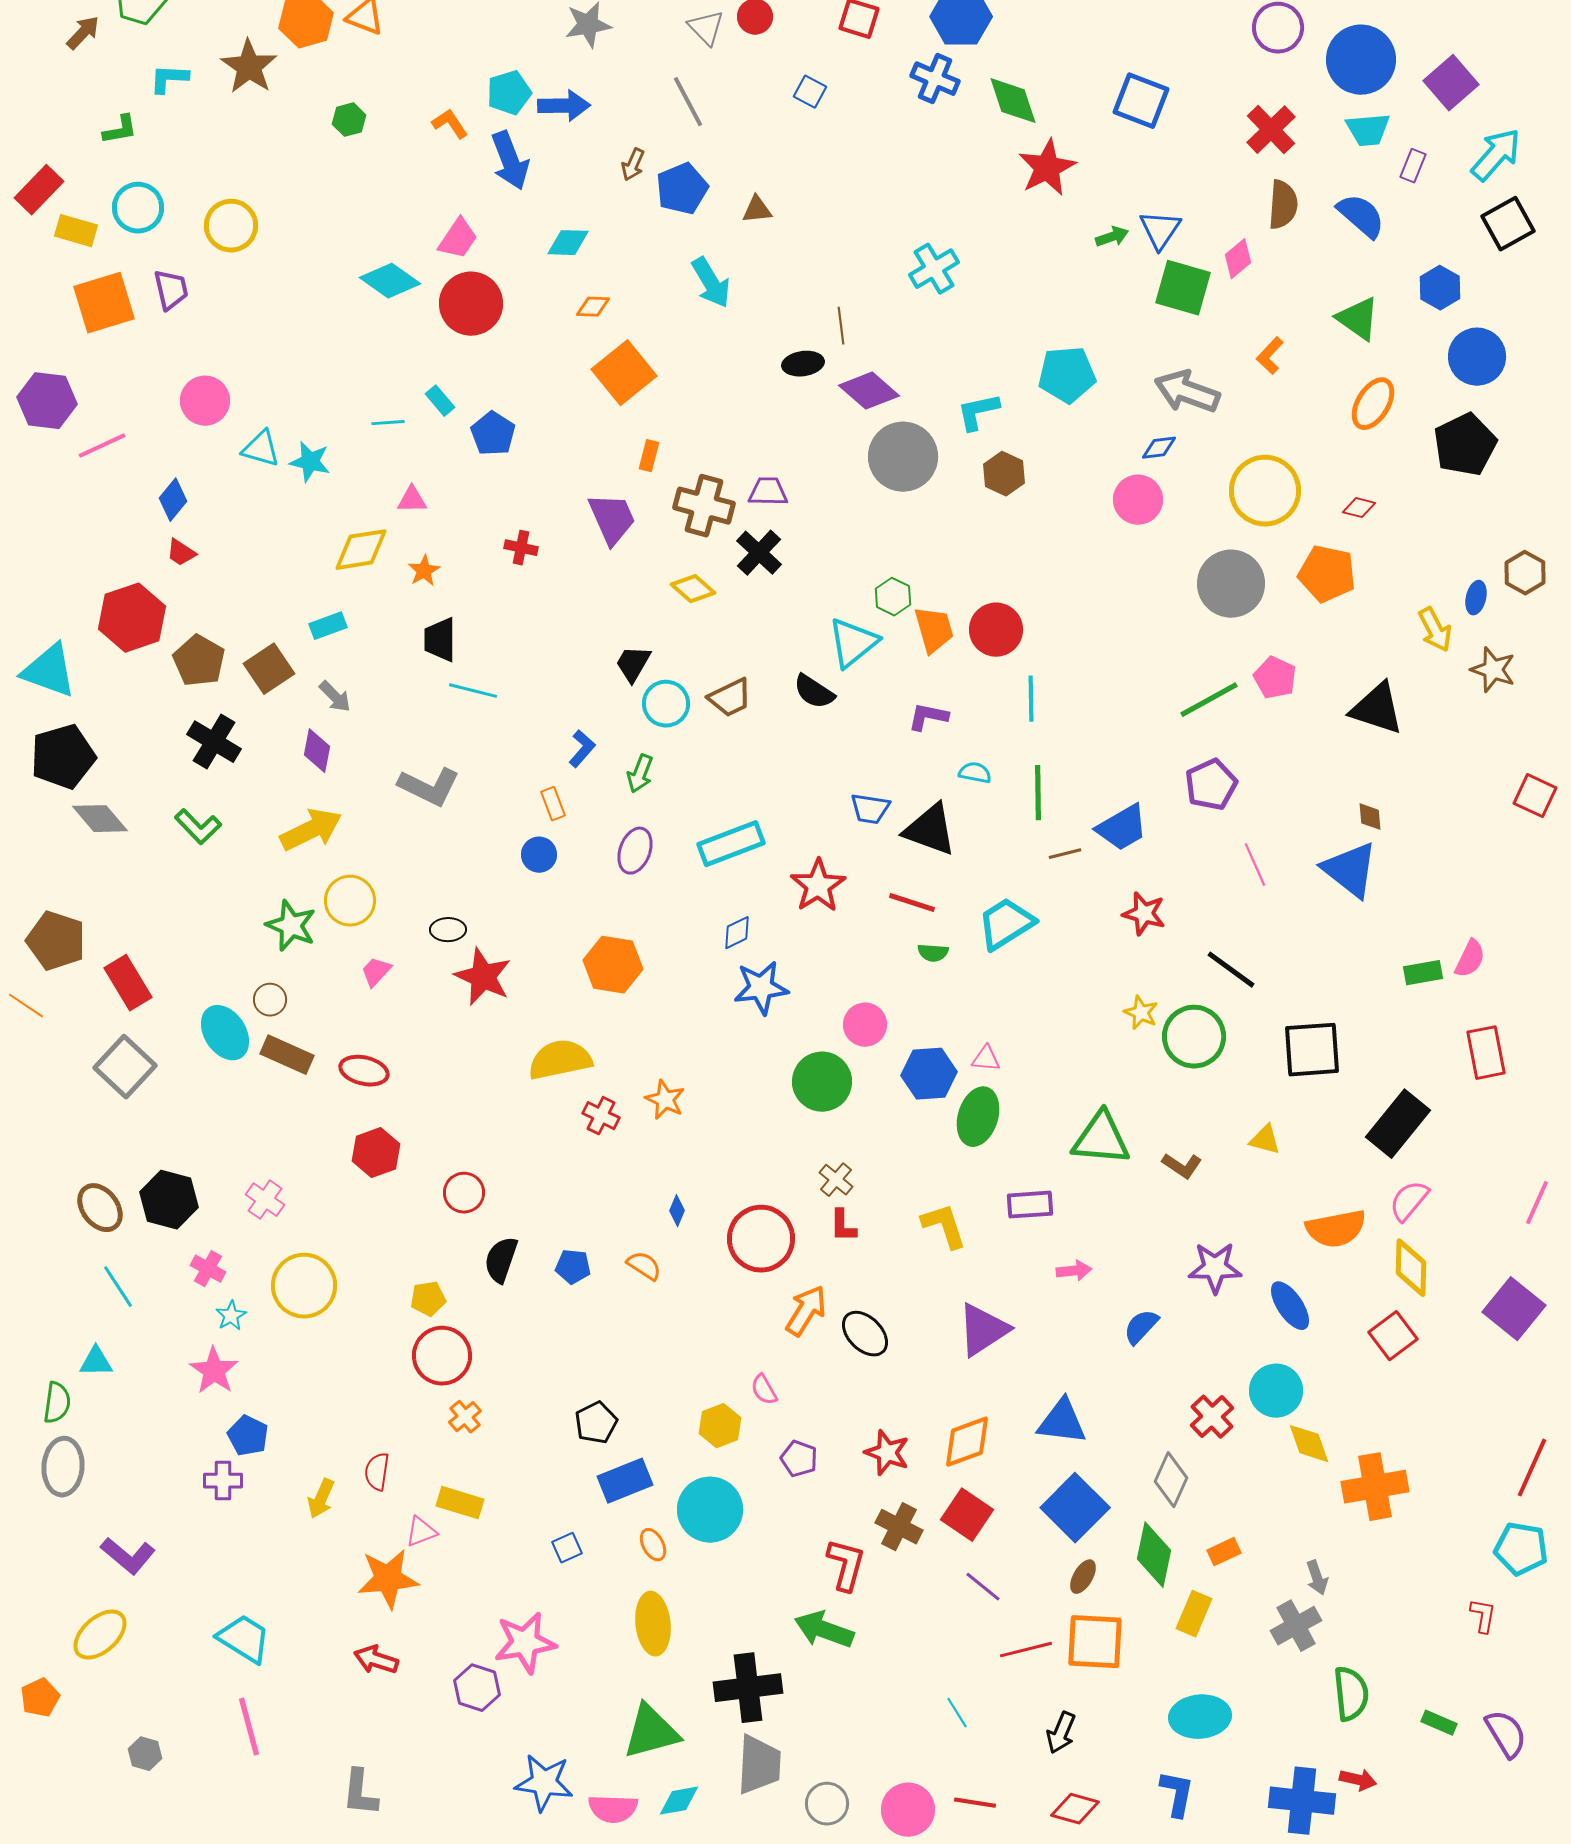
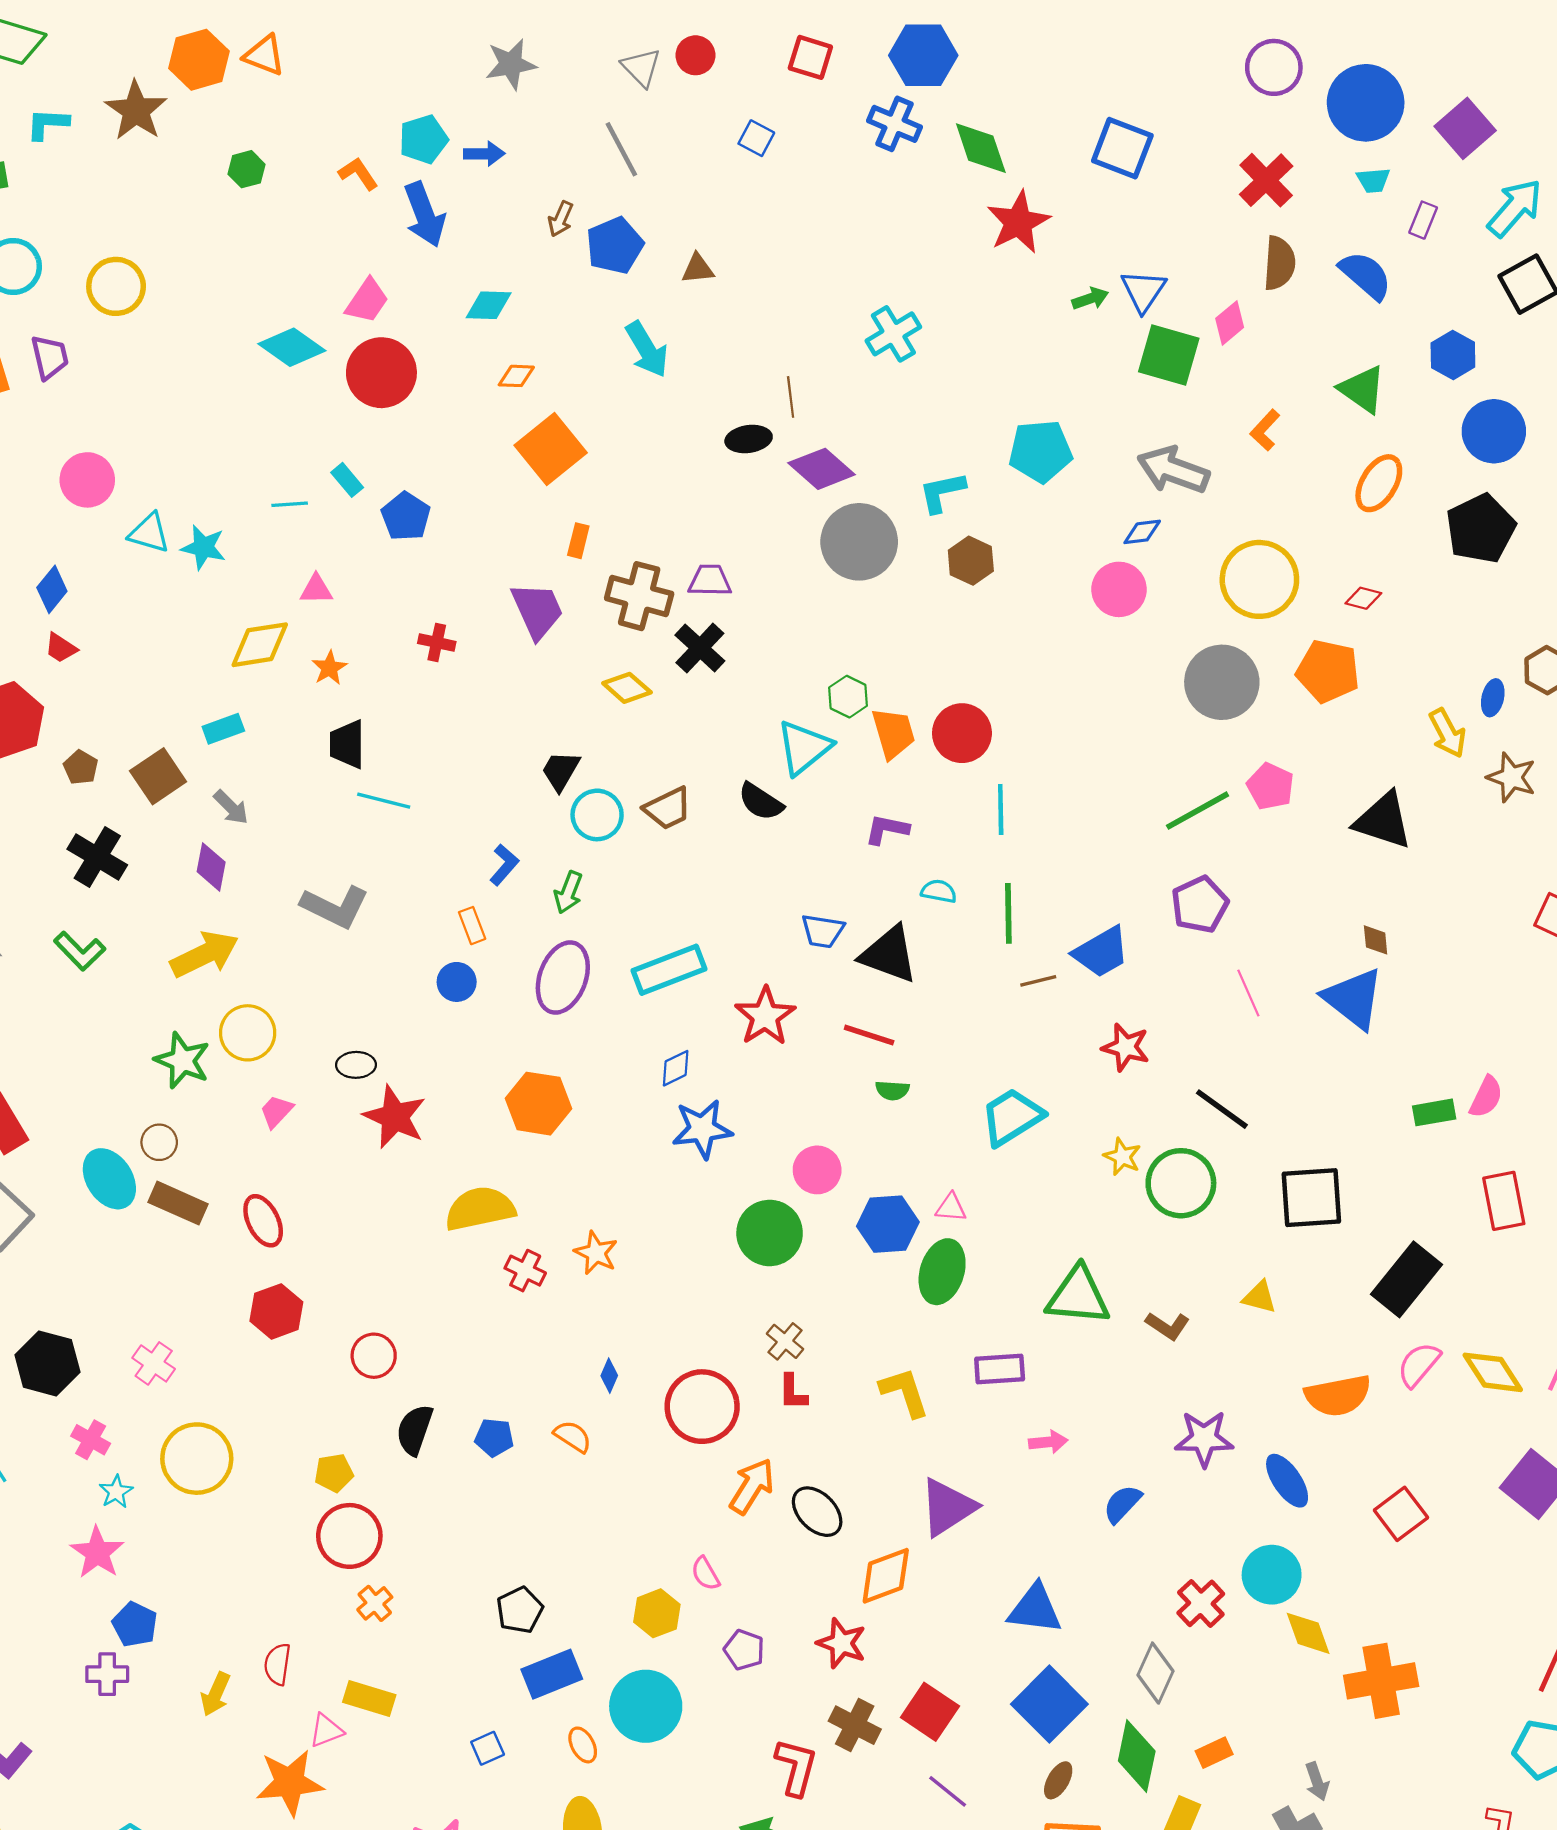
blue arrow: (564, 106) -> (484, 154), size x0.7
cyan trapezoid: (1368, 130) -> (1373, 180), size x0.7
brown pentagon: (199, 661) -> (81, 767), size x0.6
purple ellipse: (635, 851) -> (563, 978), size x1.4
cyan trapezoid: (1006, 924) -> (1012, 1117), moved
red ellipse: (364, 1071) -> (263, 1221), turned 51
yellow diamond: (1411, 1268) -> (1493, 1372), moved, turned -34
orange diamond: (967, 1442) -> (886, 1576), moved

